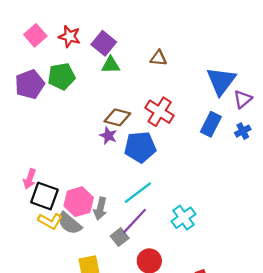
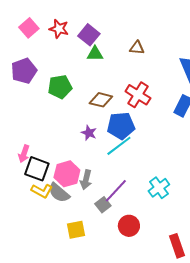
green pentagon: (62, 76) -> (60, 87), moved
purple star: (108, 136) -> (89, 133), moved
cyan line: (138, 193) -> (119, 146), moved

